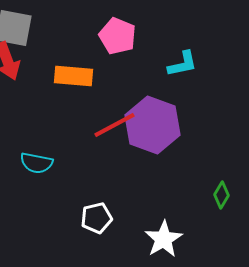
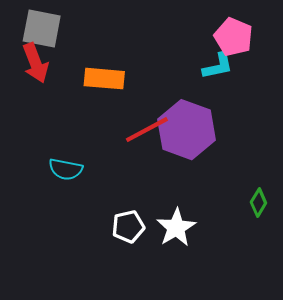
pink pentagon: (117, 36) -> (233, 37), moved
white star: (163, 239) -> (176, 228), moved

